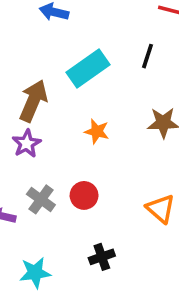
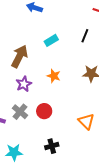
cyan rectangle: (88, 68) -> (51, 40), size x0.6
purple star: (27, 144) -> (24, 84), moved

